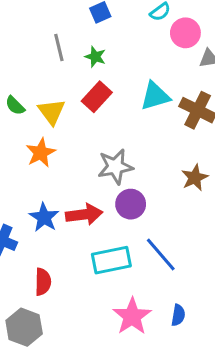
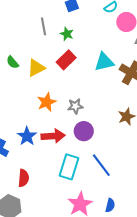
yellow triangle: (52, 112) -> (36, 68), turned 36
orange star: (41, 153) -> (47, 102), moved
gray star: (115, 167) -> (75, 106), size x0.7
cyan rectangle: (111, 260) -> (69, 167), turned -65

